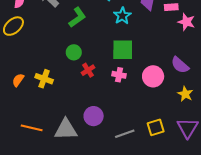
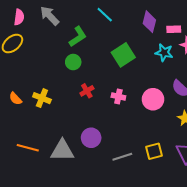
cyan star: (122, 16) -> (164, 53), moved, turned -30
green square: (123, 50) -> (123, 55), moved, turned -35
green circle: (74, 52) -> (73, 62), moved
orange semicircle: (18, 80) -> (15, 99), turned -80

